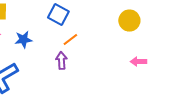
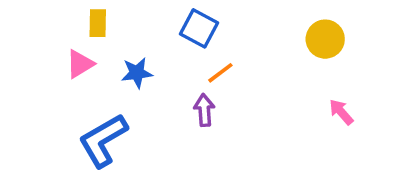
pink arrow: (138, 62) -> (341, 112), turned 49

